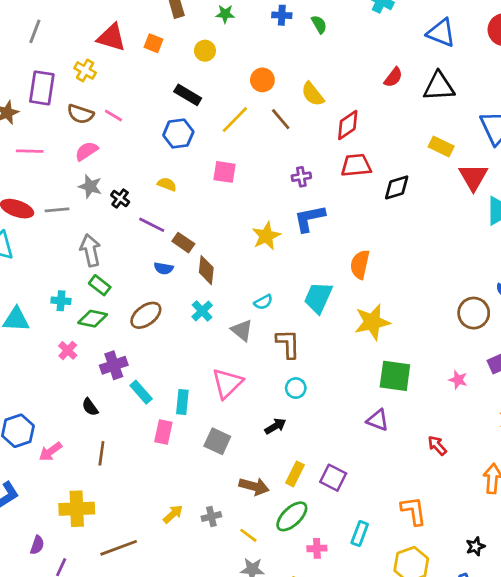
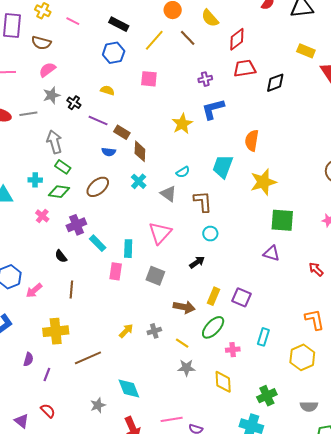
pink line: (113, 115) -> (73, 21), moved
gray star: (90, 186) -> (52, 95), turned -30
orange L-shape: (414, 511) -> (315, 319), moved

